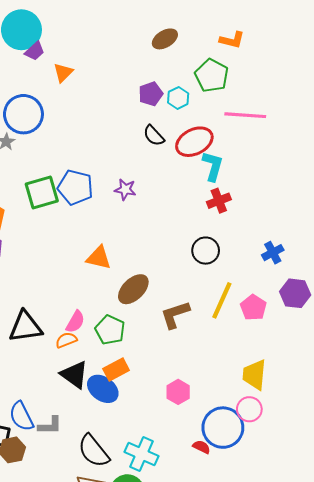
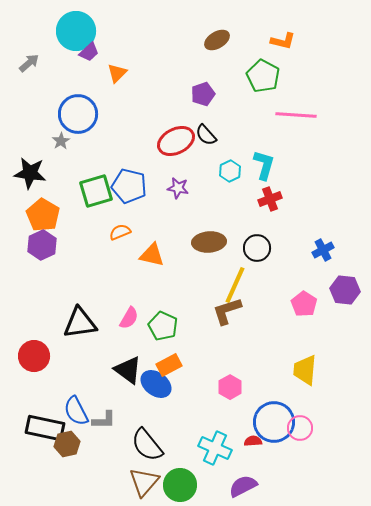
cyan hexagon: (178, 98) -> (230, 171), moved
red ellipse: (194, 142) -> (176, 141), moved
brown ellipse: (133, 289) -> (209, 242), moved, turned 40
yellow line: (222, 300) -> (235, 285), moved
orange semicircle: (66, 340) -> (120, 232), moved
pink circle: (249, 409) -> (300, 428), moved
red semicircle: (202, 447) -> (253, 441), turned -30
cyan cross: (141, 454) -> (215, 448), moved

